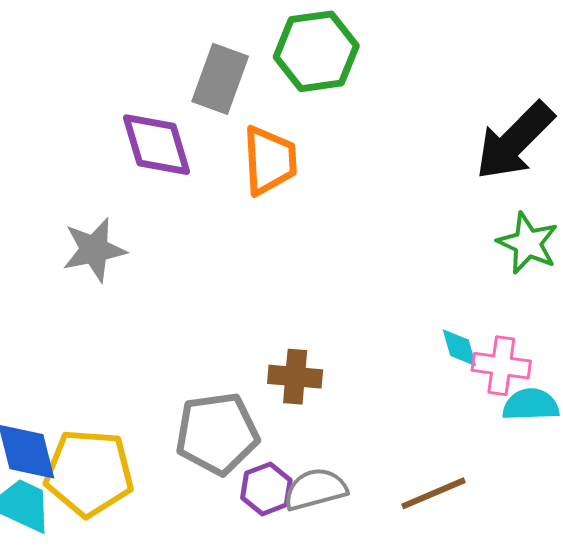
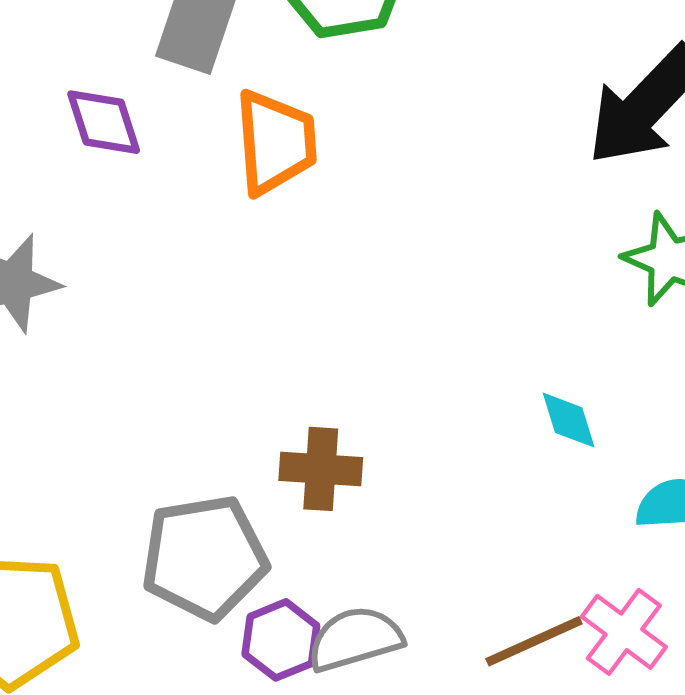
purple diamond: (157, 145) -> (104, 122), size x0.7
pink cross: (501, 366) -> (624, 632), moved, turned 30

